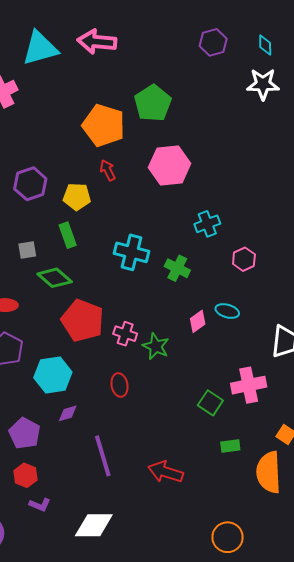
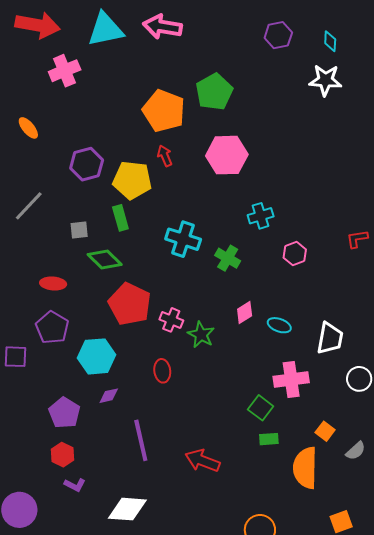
yellow pentagon: (77, 197) -> (132, 180), size x1.4
cyan ellipse: (227, 311) -> (279, 325), moved
green square: (210, 403) -> (261, 408), moved

